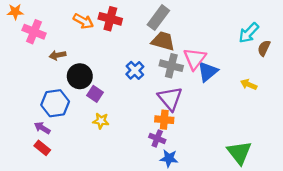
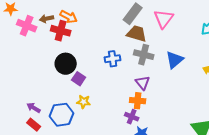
red cross: (110, 19) -> (61, 31), moved
brown arrow: (57, 55) -> (47, 19), moved
pink triangle: (195, 59) -> (164, 19), moved
blue cross: (135, 70) -> (113, 59), turned 35
purple triangle: (170, 99) -> (143, 83), size x0.7
blue hexagon: (55, 103) -> (62, 115), moved

